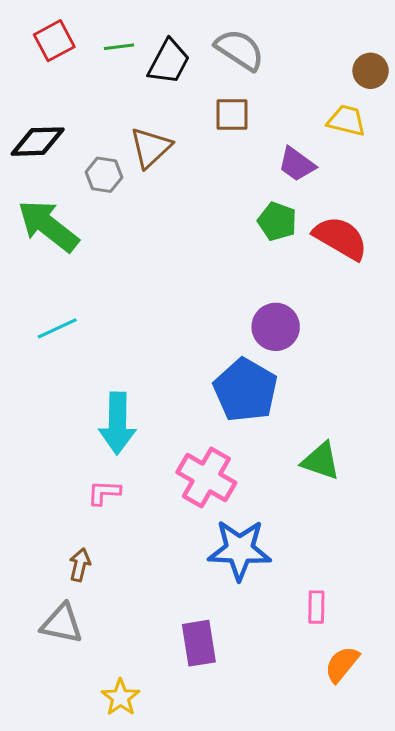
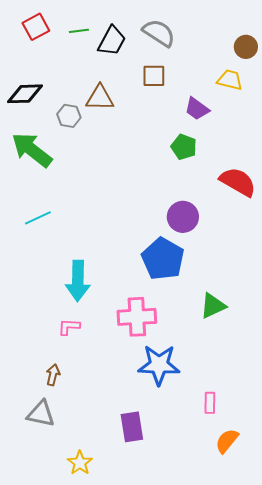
brown triangle: (151, 148) -> (100, 98), turned 44
red semicircle: (340, 238) -> (238, 182), moved
green triangle: (321, 461) -> (213, 306), turned -44
pink cross: (206, 477) -> (137, 317), turned -33

